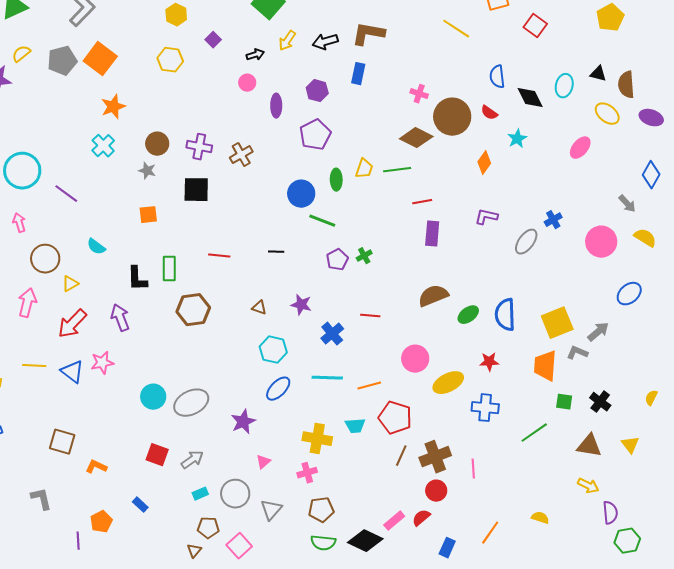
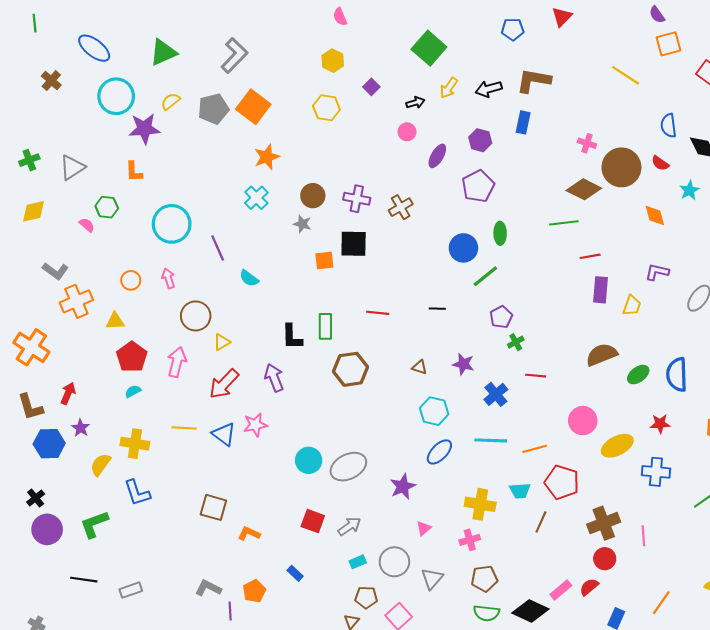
purple ellipse: (276, 106) -> (437, 156), turned 30
orange diamond: (484, 163) -> (655, 216), turned -50
yellow trapezoid: (364, 169) -> (632, 305), moved
purple line: (66, 194) -> (218, 248), turned 30
orange square: (148, 215) -> (324, 261), moved
green line: (322, 221) -> (485, 276), turned -60
cyan semicircle: (96, 247) -> (249, 278), moved
green cross: (364, 256) -> (516, 342), moved
brown line: (401, 456) -> (541, 522), moved
gray L-shape: (41, 499) -> (208, 588), moved, turned -50

